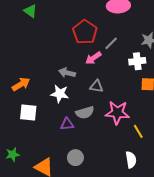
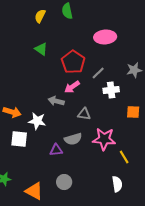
green triangle: (30, 11) -> (41, 49), moved
pink arrow: (93, 58) -> (72, 87), moved
white cross: (137, 61) -> (111, 90), moved
orange arrow: (21, 84) -> (12, 112), turned 48
white star: (60, 94) -> (37, 121), moved

